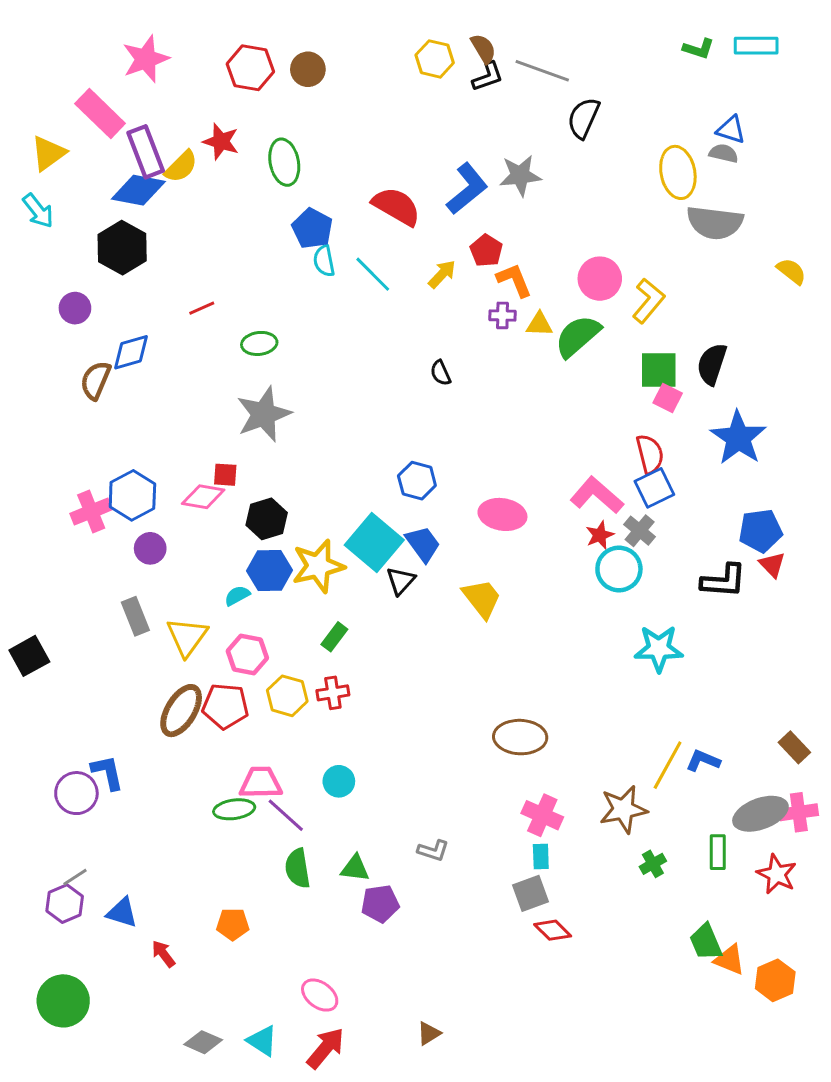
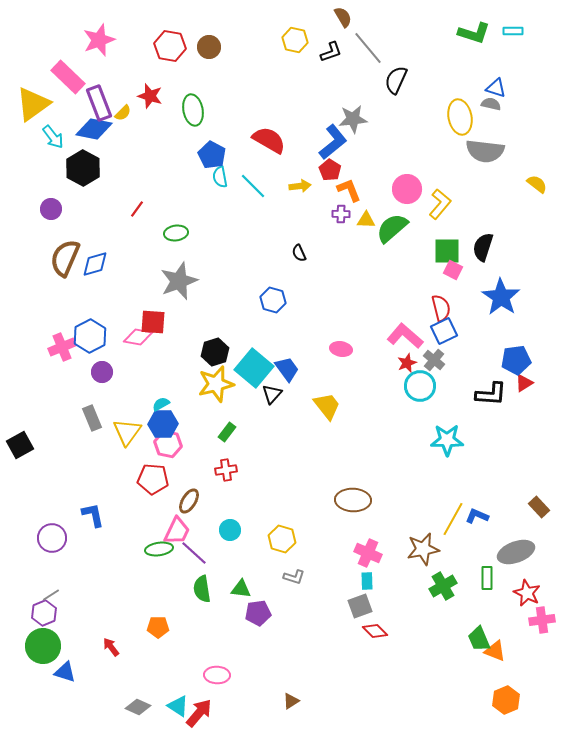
cyan rectangle: (756, 46) -> (513, 31), size x0.7
brown semicircle: (483, 49) -> (343, 17), moved
green L-shape: (699, 49) -> (474, 33), size x1.5
gray line: (542, 71) -> (368, 48), turned 30
yellow triangle: (48, 153) -> (33, 104), size x1.4
yellow semicircle: (181, 167) -> (123, 113), size x0.7
blue L-shape: (467, 189) -> (333, 142), moved
cyan arrow: (38, 211) -> (53, 137), moved
yellow arrow: (442, 274) -> (300, 186), turned 40
red line: (202, 308) -> (137, 209), turned -30
blue diamond: (131, 352) -> (95, 264), moved
brown semicircle: (96, 380) -> (65, 258), size x1.4
red square: (225, 475) -> (153, 322), size x1.5
blue hexagon: (417, 481) -> (273, 300), moved
pink ellipse: (502, 514) -> (341, 349), size x0.7
black hexagon: (267, 519) -> (215, 352), moved
red triangle: (772, 565) -> (524, 383), turned 42
blue hexagon: (270, 570) -> (163, 424), moved
yellow hexagon: (287, 696) -> (282, 539), moved
brown ellipse: (181, 711) -> (189, 501), moved, size x0.7
blue L-shape: (107, 772) -> (93, 515), moved
pink trapezoid: (261, 783) -> (177, 531), turned 116
pink cross: (799, 812) -> (542, 620), moved
green cross: (653, 864) -> (443, 586), size x1.5
blue triangle: (122, 912) -> (65, 672), moved
orange hexagon: (775, 980) -> (506, 700), moved
pink ellipse: (320, 995) -> (217, 675), turned -35
green circle: (63, 1001) -> (43, 646), moved
red arrow: (326, 1048) -> (199, 713), moved

